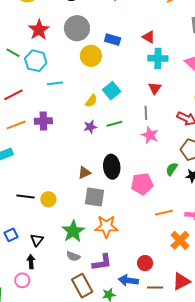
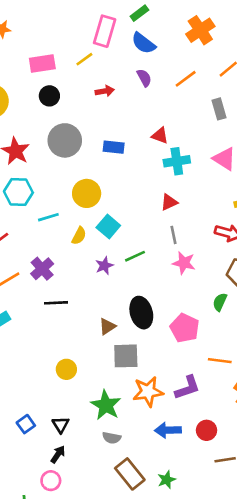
yellow circle: (91, 56) -> (87, 193), moved
red triangle: (155, 88) -> (169, 202), moved, turned 40
cyan square: (112, 91) -> (108, 226), moved
yellow semicircle: (91, 101) -> (79, 236), moved
purple cross: (43, 121) -> (42, 269), turned -30
pink pentagon: (142, 184) -> (185, 328), turned -30
black line: (25, 196) -> (56, 303), moved
orange line: (164, 213) -> (220, 361), turned 30
black arrow: (31, 262) -> (58, 454), turned 48
purple L-shape: (102, 262) -> (187, 388), moved
blue arrow: (128, 280) -> (168, 430), moved

